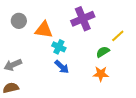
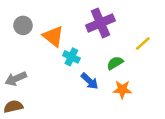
orange triangle: (44, 30) -> (53, 36), turned 30
green semicircle: (103, 52) -> (115, 63), moved
blue arrow: (62, 67) -> (90, 81), moved

